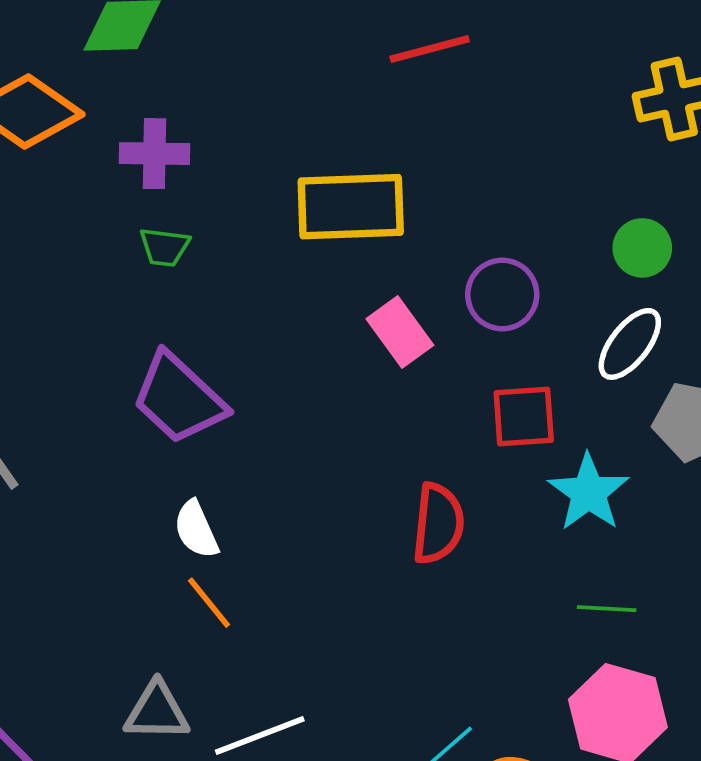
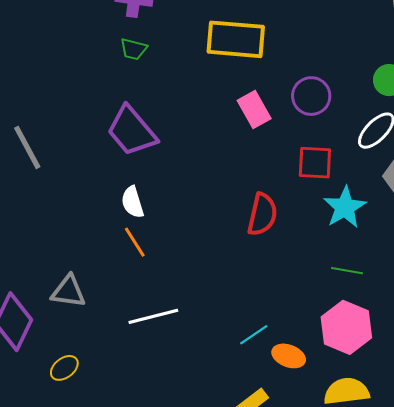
gray triangle: (157, 712) -> (68, 292), moved

